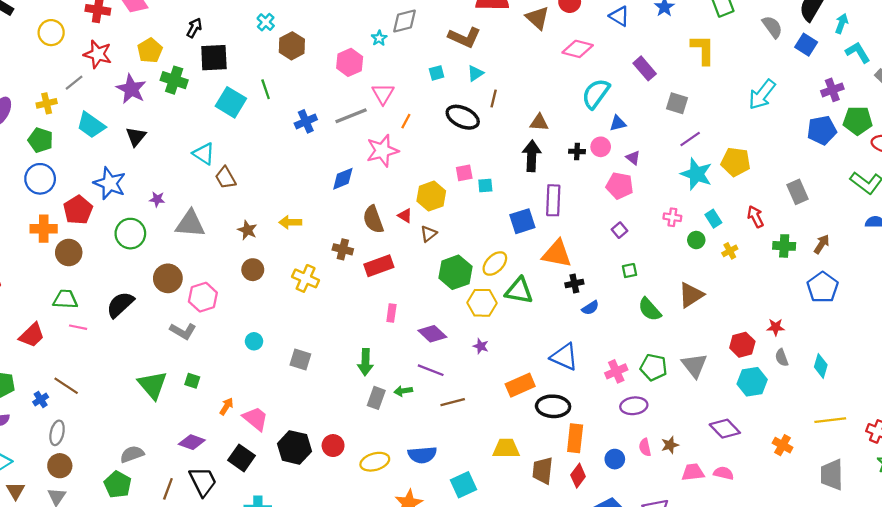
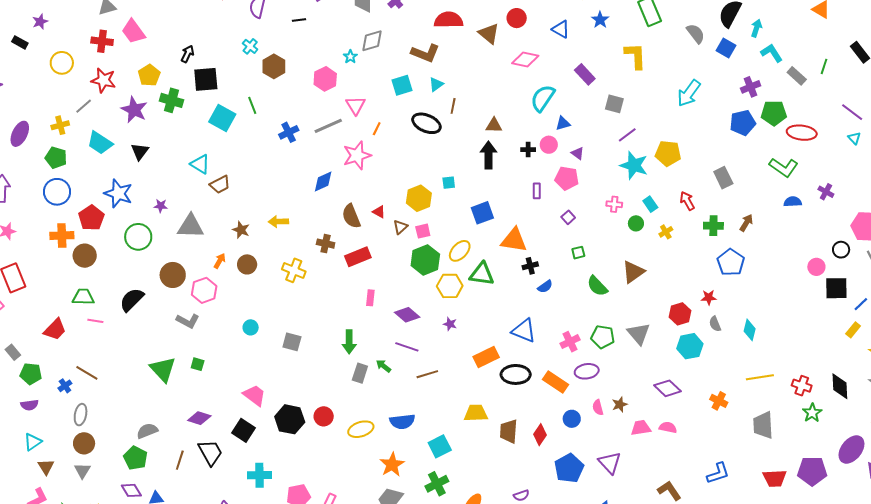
cyan square: (437, 73) -> (402, 85), size x1.5
pink square: (464, 173) -> (423, 231), moved
brown trapezoid: (226, 178) -> (220, 185), turned -85
yellow hexagon: (431, 196) -> (419, 198), moved
purple rectangle: (553, 200) -> (537, 191), moved, size x0.6
blue pentagon: (823, 287) -> (731, 262), moved
green arrow: (403, 391) -> (383, 366), turned 49
orange arrow: (226, 406) -> (220, 261), moved
orange rectangle: (575, 438) -> (555, 382), moved, turned -60

